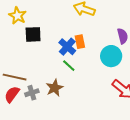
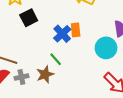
black square: (33, 34) -> (29, 18), turned -30
green line: (69, 66) -> (56, 59), moved

